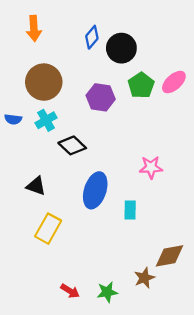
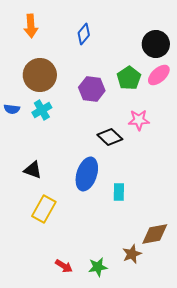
black circle: (121, 48) -> (156, 44), moved
black diamond: (72, 145) -> (110, 137), moved
pink star: (151, 167) -> (139, 120), moved

